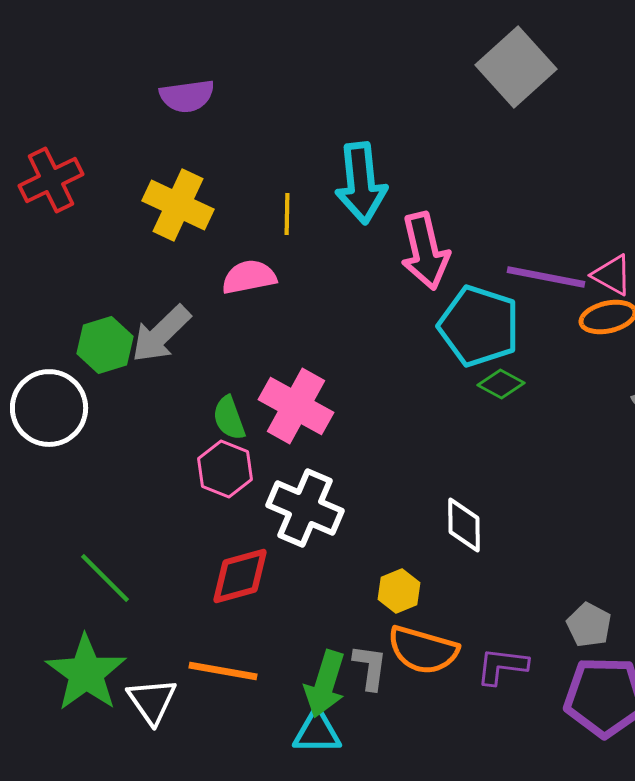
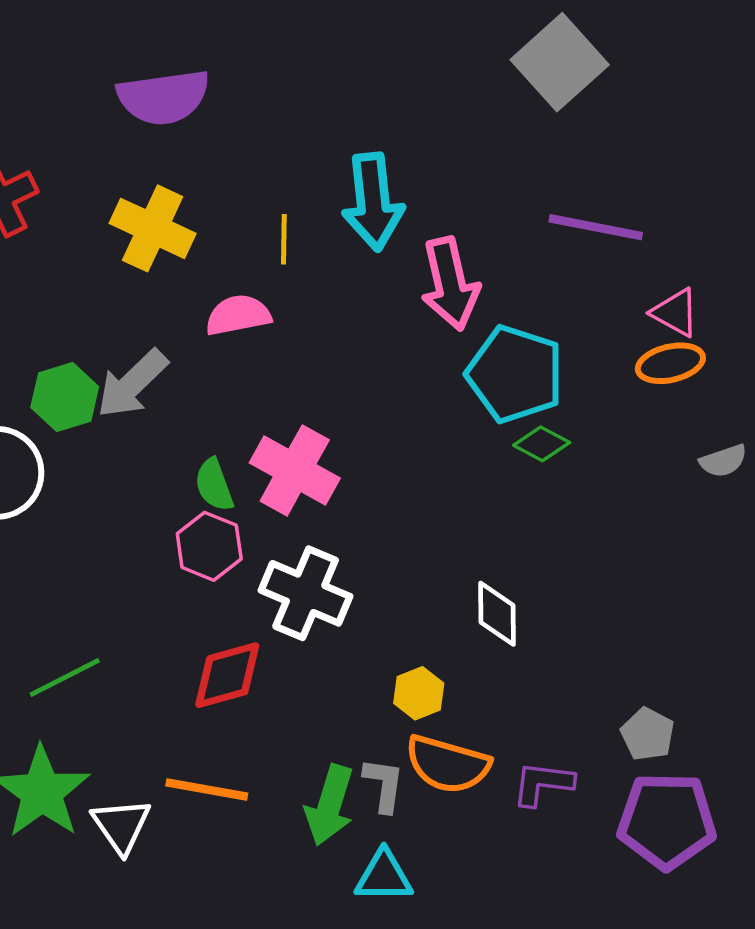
purple semicircle: (187, 96) -> (163, 97), size x1.4
purple line: (546, 277) -> (596, 227), moved
green line: (105, 578) -> (65, 678), turned -72
cyan triangle: (317, 732) -> (384, 876), moved

